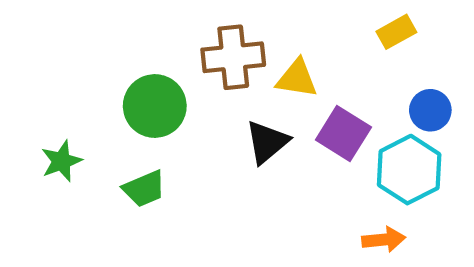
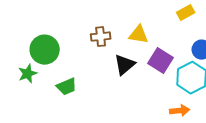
brown cross: (233, 57) -> (101, 37), moved, size x0.7
green circle: (155, 106) -> (45, 50), moved

